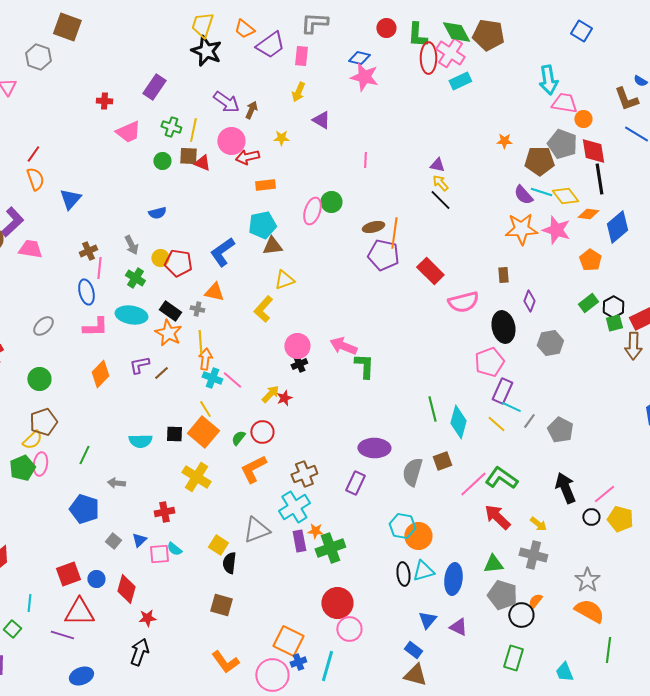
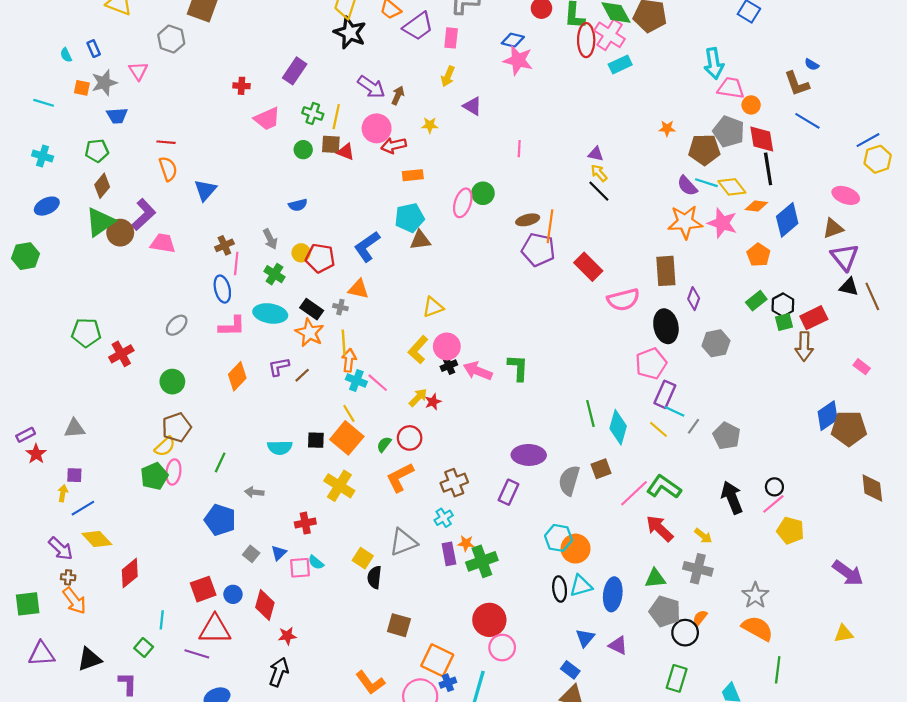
red line: (33, 154) -> (166, 142), turned 60
brown rectangle: (503, 275) -> (666, 271), size x1.8
yellow triangle: (284, 280) -> (433, 307), moved
yellow L-shape: (263, 309) -> (418, 350), moved
pink arrow: (343, 346) -> (478, 371), moved
cyan cross: (294, 507) -> (444, 518), size x0.6
black circle: (591, 517) -> (774, 487), moved
brown square: (221, 605) -> (399, 625), moved

